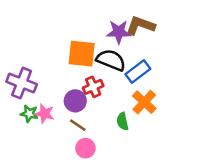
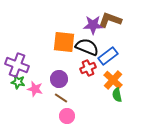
red cross: (93, 87) -> (88, 68), moved
green star: (29, 114) -> (18, 82), moved
green semicircle: (122, 121) -> (117, 95), moved

